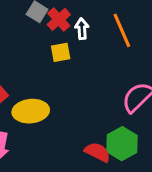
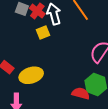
white arrow: (82, 29) -> (54, 14), size x1.5

